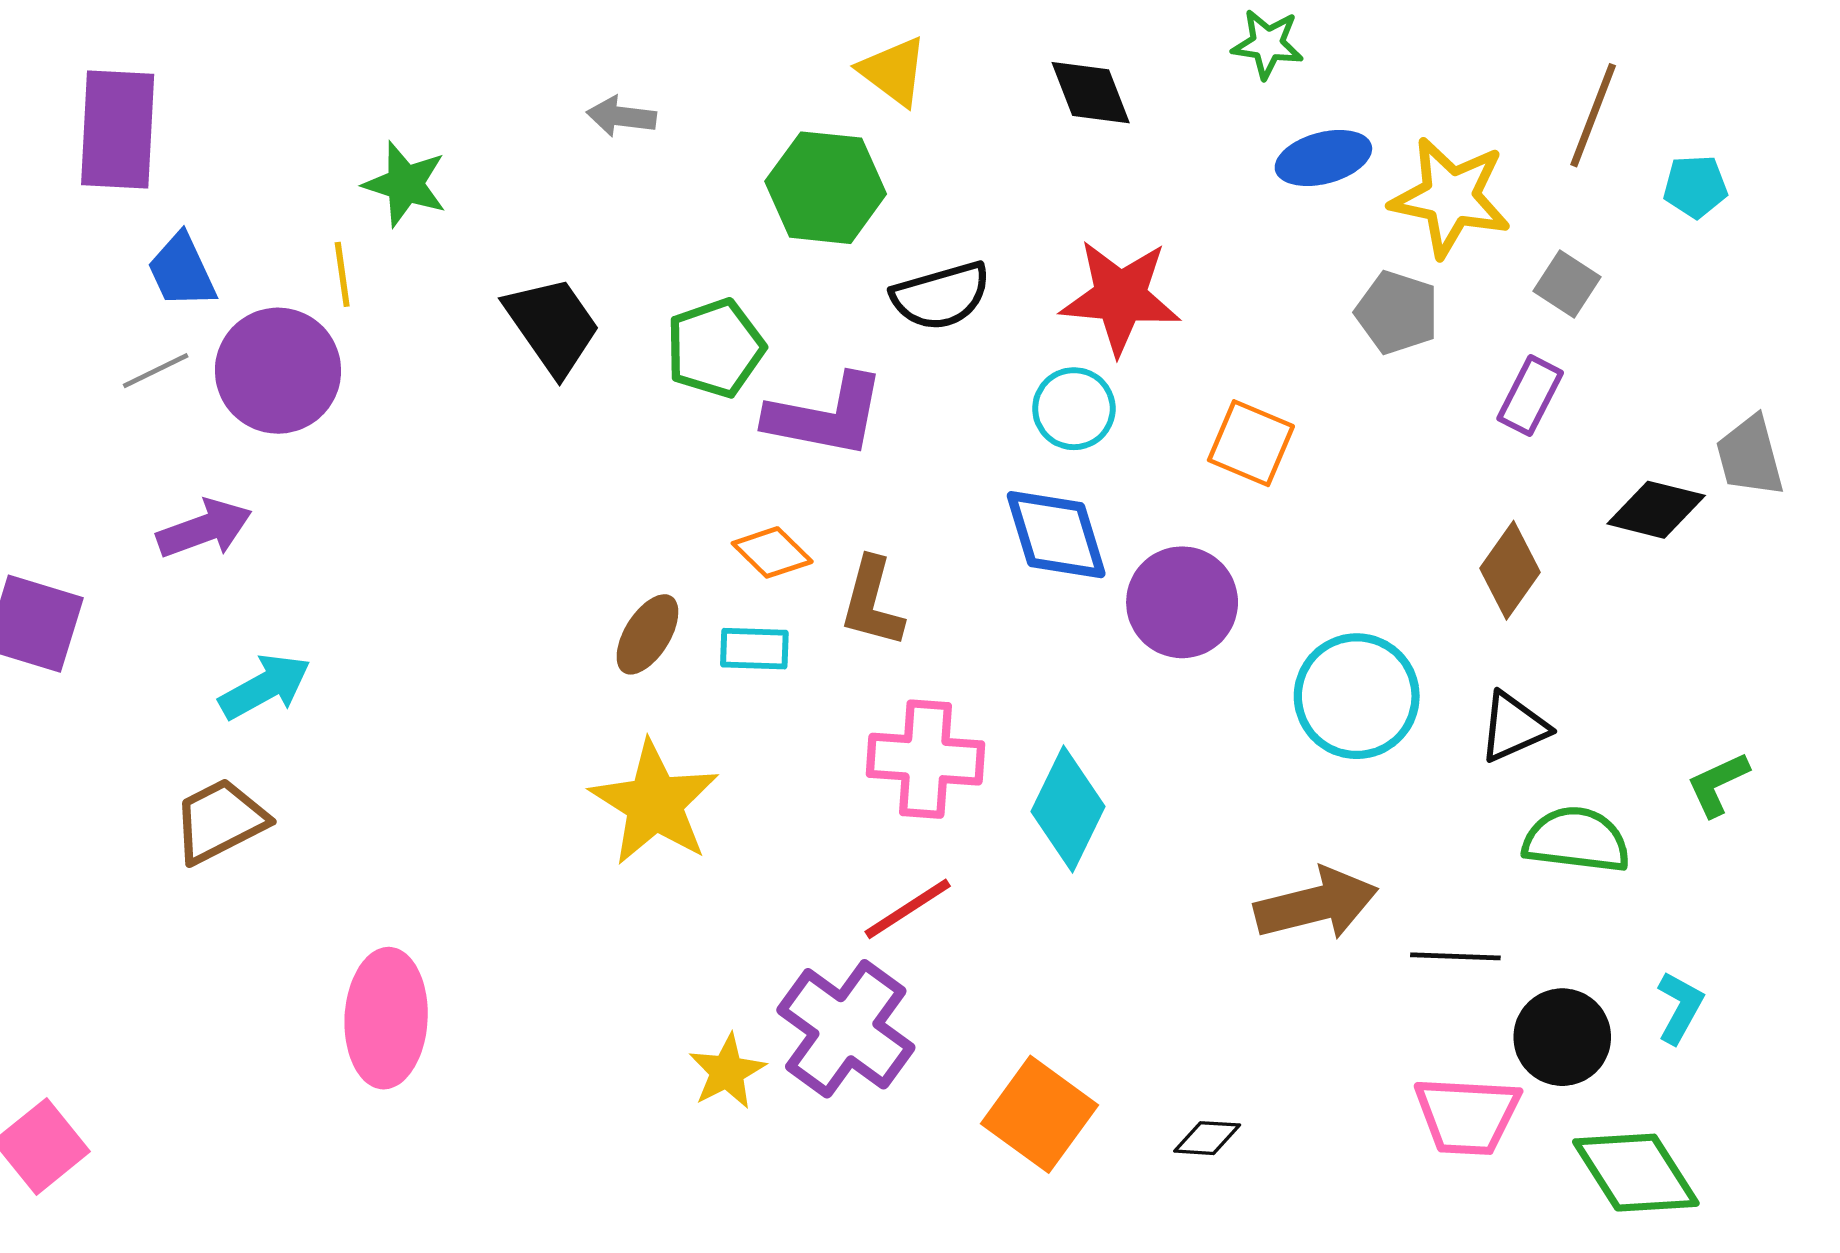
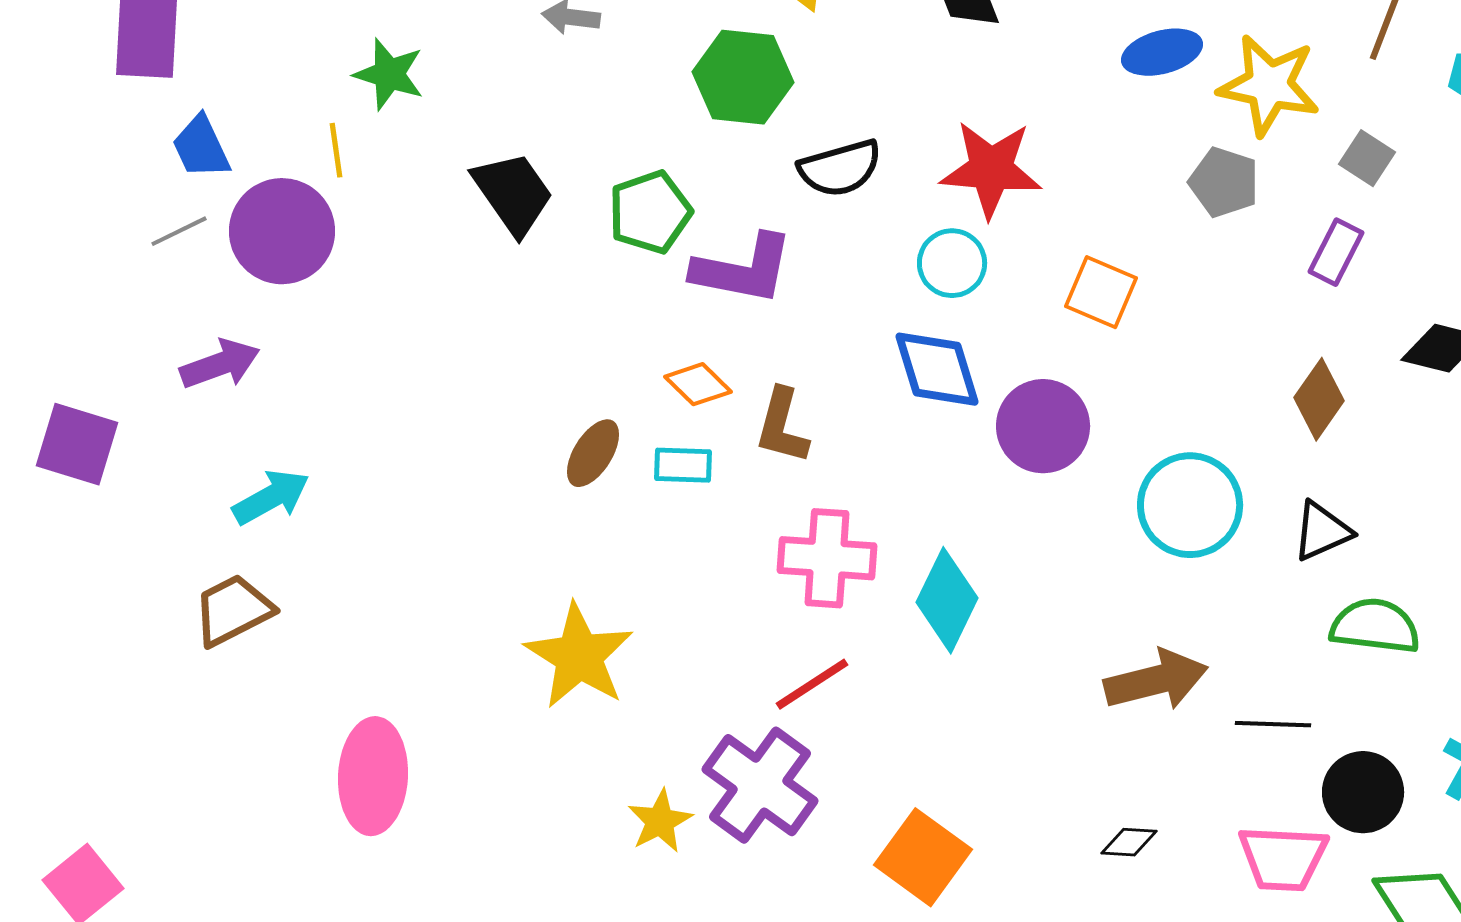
yellow star: (655, 803) -> (579, 656), moved
black diamond: (1207, 1138) -> (1129, 842), moved

